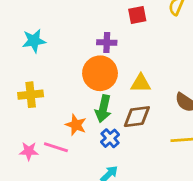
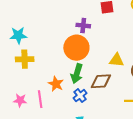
cyan star: (34, 41) -> (18, 35), moved
yellow triangle: (141, 83) -> (117, 60), moved
pink line: (56, 147) -> (40, 99), turned 60

